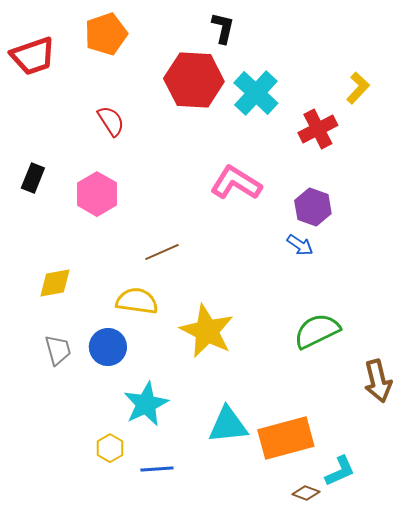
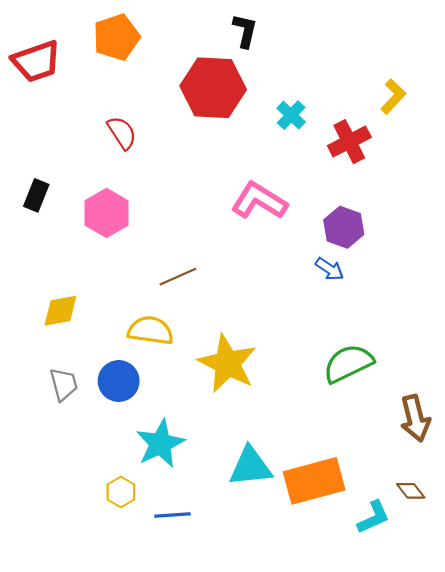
cyan cross: (256, 93) -> (291, 115), moved, size x0.6
brown diamond: (306, 493) -> (411, 491), moved, turned 32

